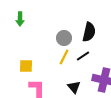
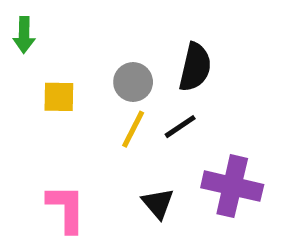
yellow square: (26, 66) -> (59, 97), moved

